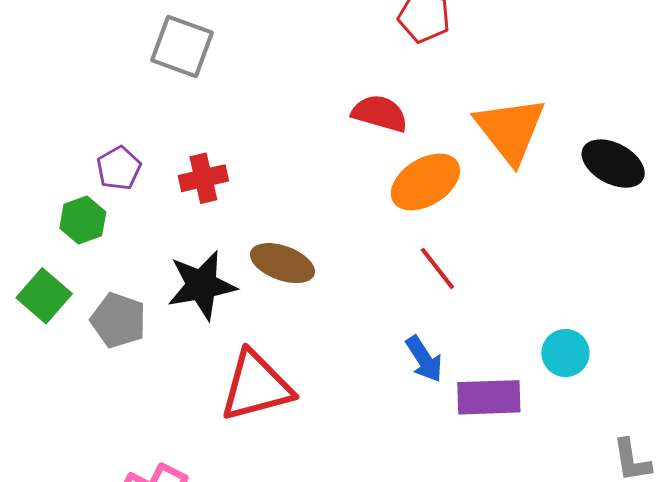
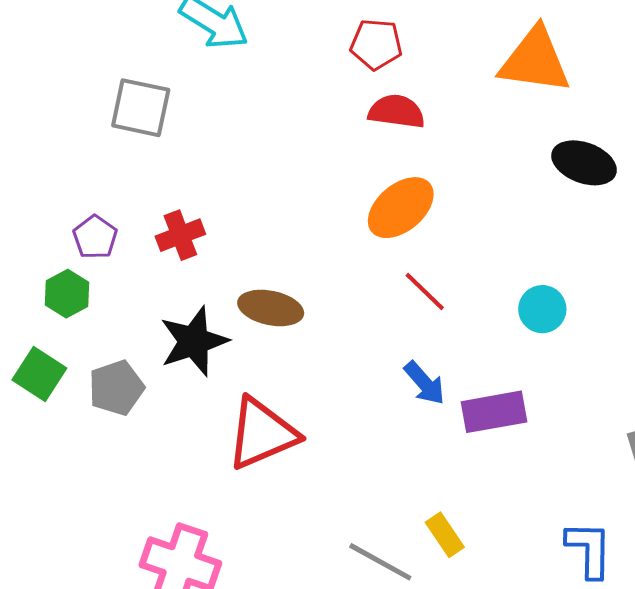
red semicircle: (380, 113) -> (397, 111), moved
orange triangle: (510, 130) -> (535, 61), moved, turned -36
gray pentagon: (118, 320) -> (116, 388), turned -30
cyan circle: (565, 353) -> (542, 309), moved

